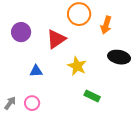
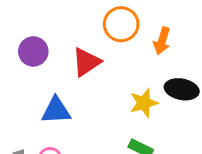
yellow star: (77, 66) -> (144, 103), moved, turned 30
blue triangle: (36, 71) -> (56, 111), size x1.5

